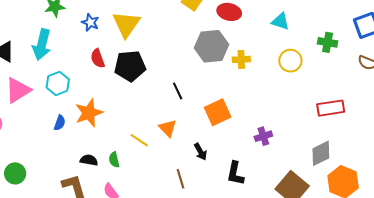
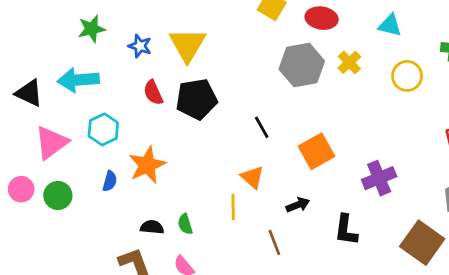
cyan arrow: (42, 45) -> (78, 80), turned 76
yellow cross: (241, 59) -> (349, 62), moved, turned -36
purple cross: (263, 136) -> (379, 178), size x1.4
yellow line: (139, 140) -> (233, 207), moved, turned 60
black arrow: (200, 152) -> (298, 205), turned -78
green circle: (15, 173) -> (58, 195), moved

